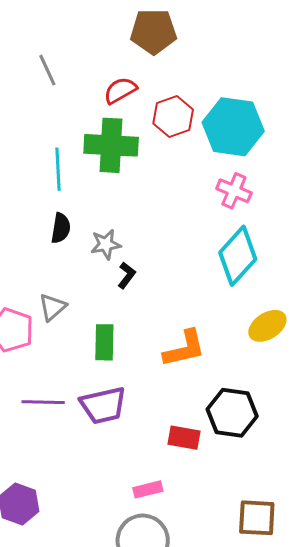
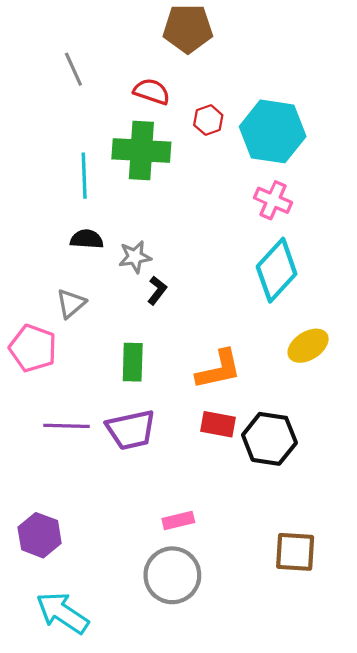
red semicircle: (120, 90) -> (152, 92), turned 48
red hexagon: (173, 117) -> (208, 120), size x0.7
black semicircle: (61, 228) -> (87, 239), turned -96
gray triangle: (53, 307) -> (71, 303), moved
red rectangle: (184, 438) -> (218, 424), moved

